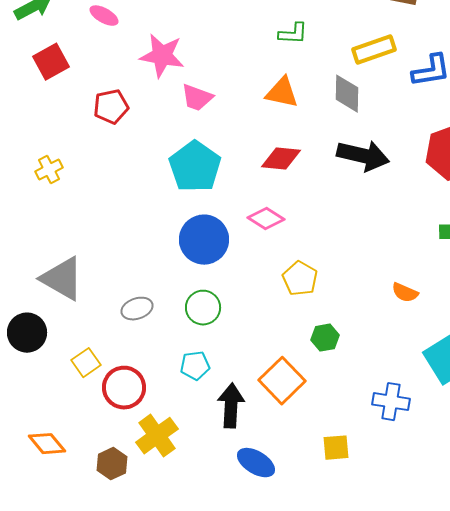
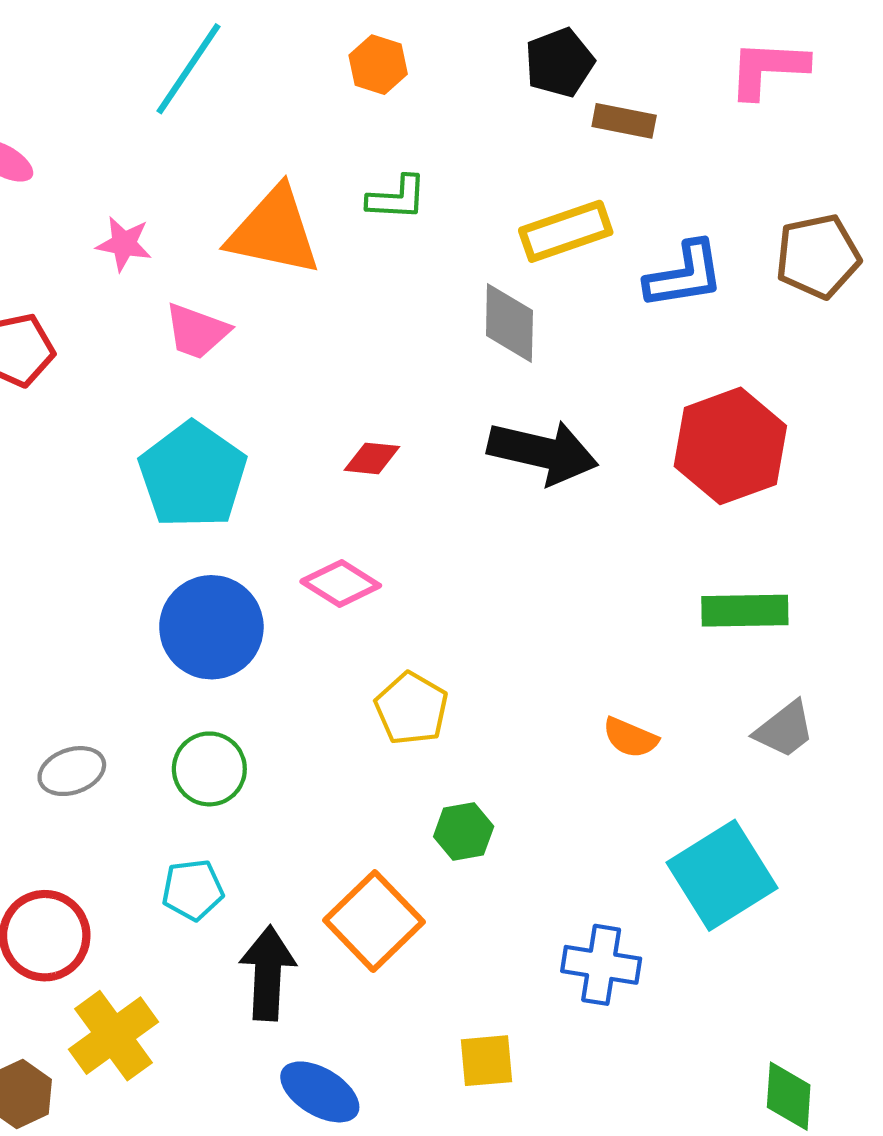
pink star: (162, 56) -> (124, 244), size x0.6
orange triangle: (282, 93) -> (274, 231), moved, size x1.4
red diamond: (281, 159) -> (372, 458), size x0.7

